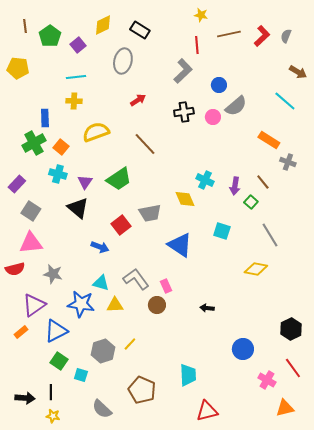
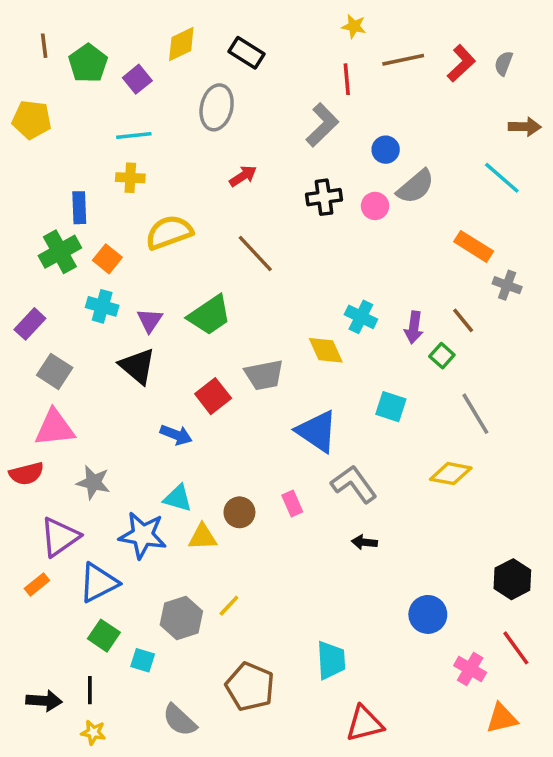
brown arrow: (298, 72) -> (525, 127), turned -30
gray L-shape: (136, 279) -> (354, 484), moved
brown circle: (157, 305) -> (239, 512), moved

